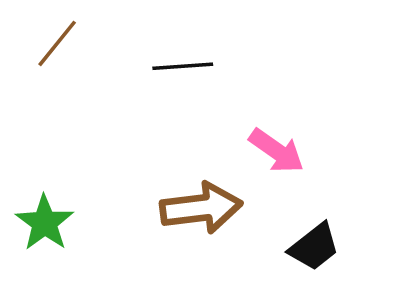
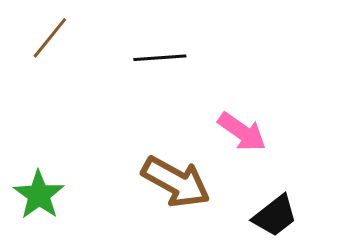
brown arrow: (201, 208) -> (176, 182), turned 36

